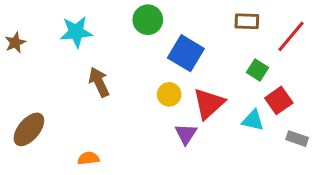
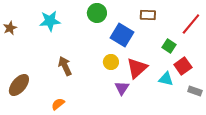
brown rectangle: (247, 21) -> (148, 15), moved
brown arrow: (99, 82) -> (65, 66), moved
orange semicircle: (88, 158) -> (58, 104), turned -32

